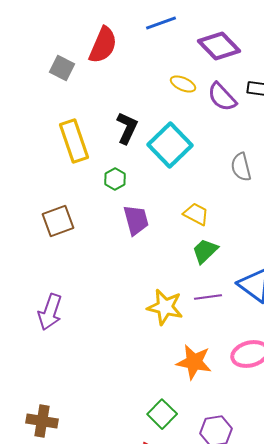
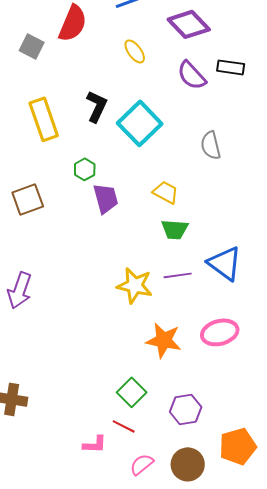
yellow ellipse: (183, 84) -> (135, 51), moved, turned 30
green hexagon: (115, 179) -> (85, 169), moved
green trapezoid: (205, 251) -> (175, 229), turned -132

